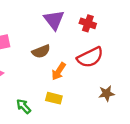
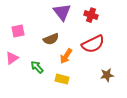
green arrow: (24, 106) -> (37, 67), moved

